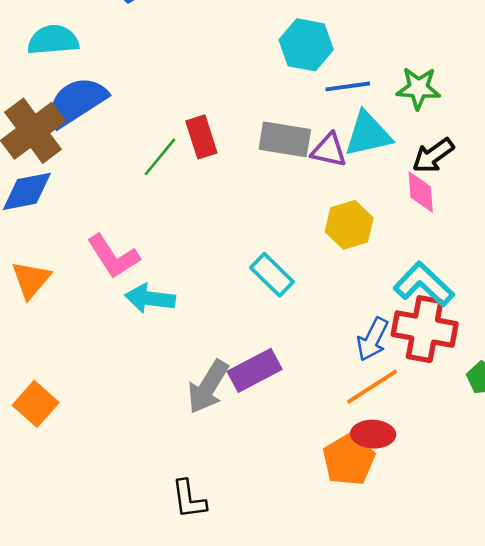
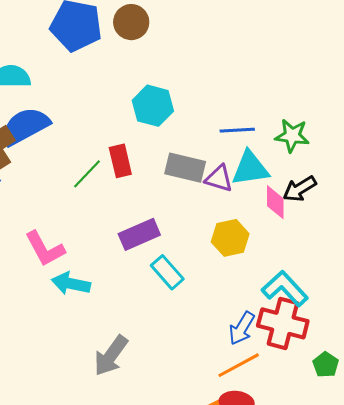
cyan hexagon: (306, 45) -> (153, 106), moved
pink diamond: (421, 192) -> (275, 202), moved
purple rectangle: (255, 370) -> (139, 234), moved

